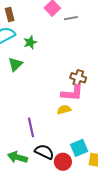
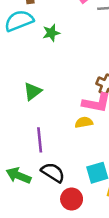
green triangle: (15, 64) -> (32, 91), moved
red circle: (63, 162) -> (72, 199), moved

